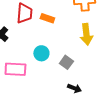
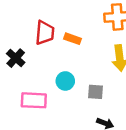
gray square: (66, 62) -> (95, 92), turned -32

